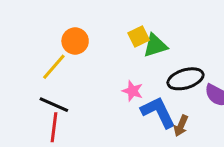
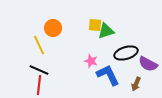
yellow square: (139, 36) -> (95, 25), turned 32
yellow line: (54, 67) -> (39, 45), turned -66
brown arrow: (181, 126) -> (136, 84), moved

